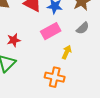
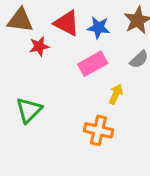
red star: (14, 40) -> (39, 46), moved

